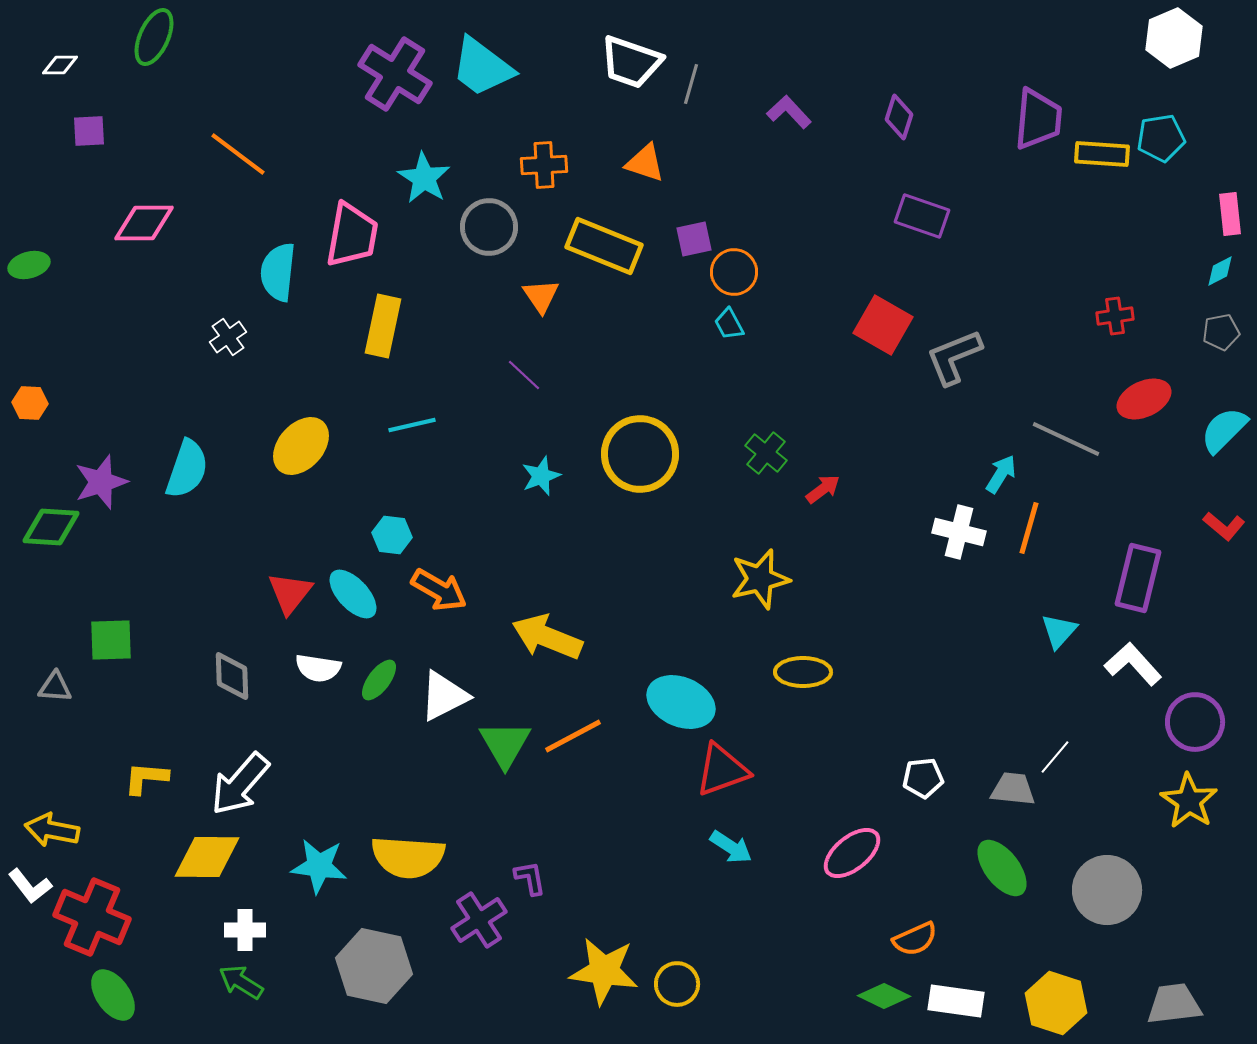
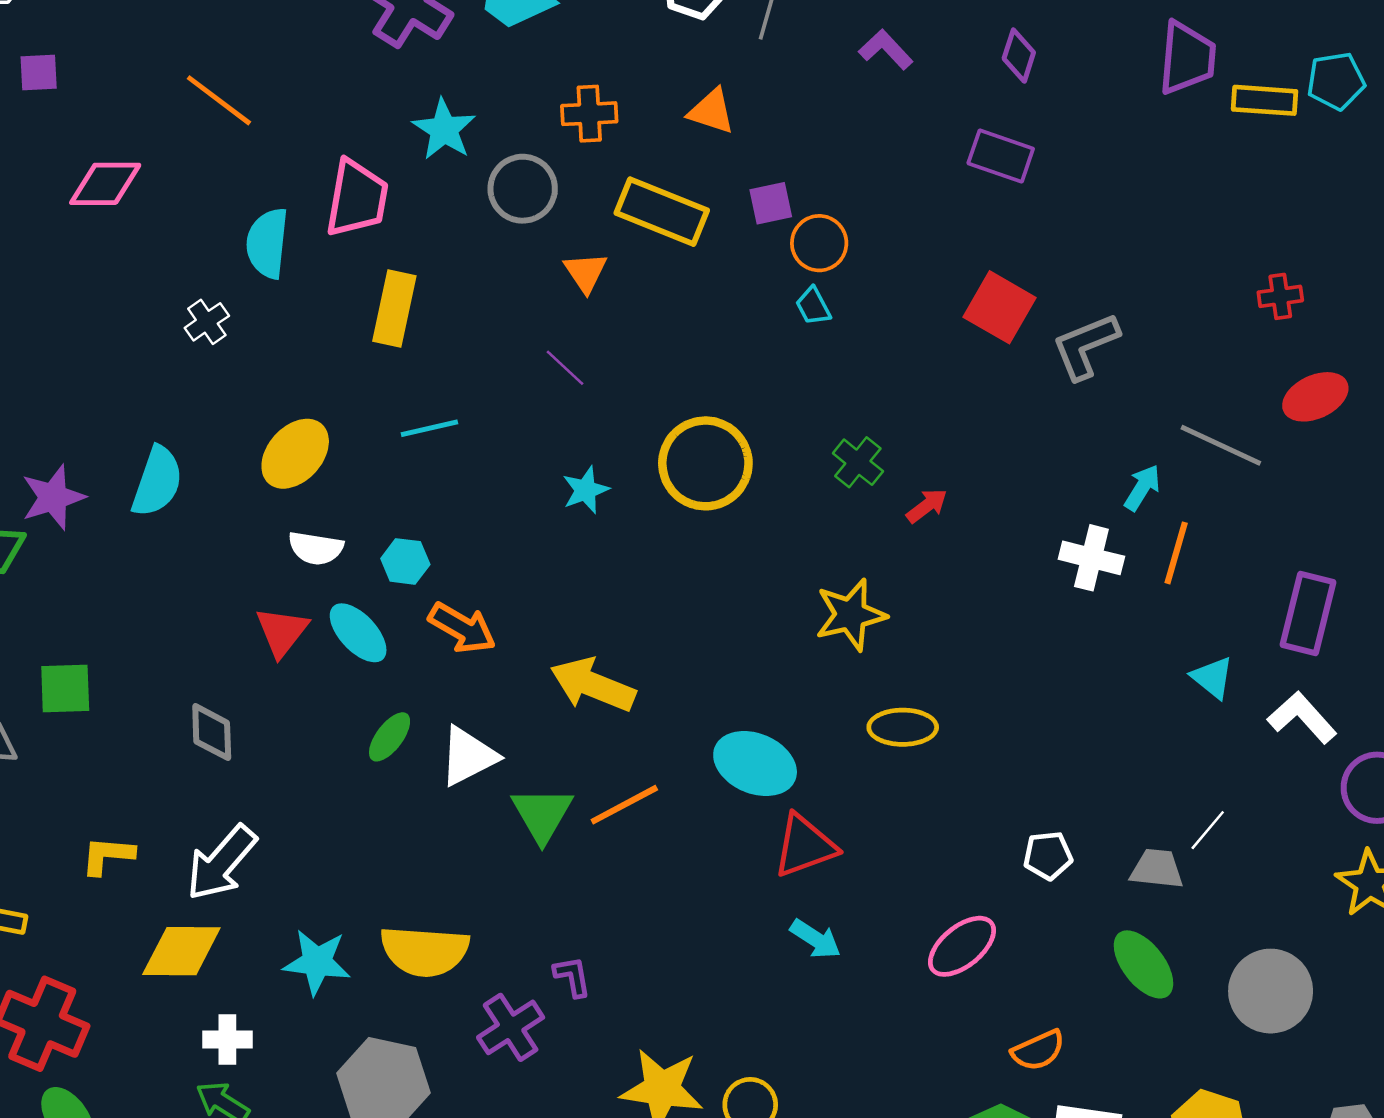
purple rectangle: (922, 216) -> (1001, 156), moved
cyan triangle: (1059, 631) -> (1212, 678), turned -33
white semicircle: (318, 668) -> (316, 548), moved

